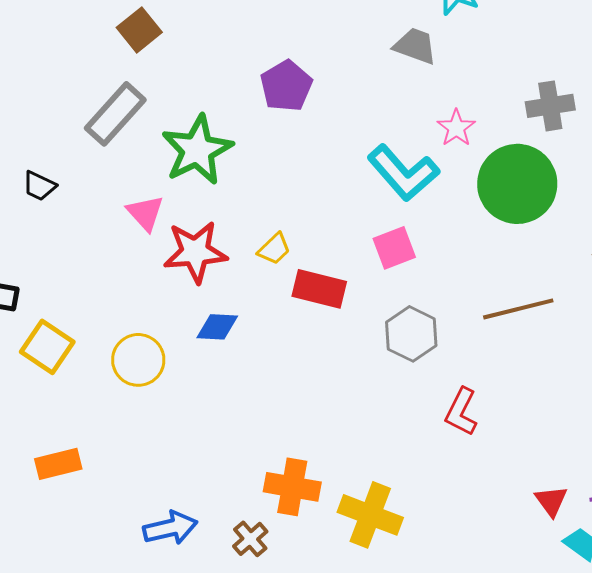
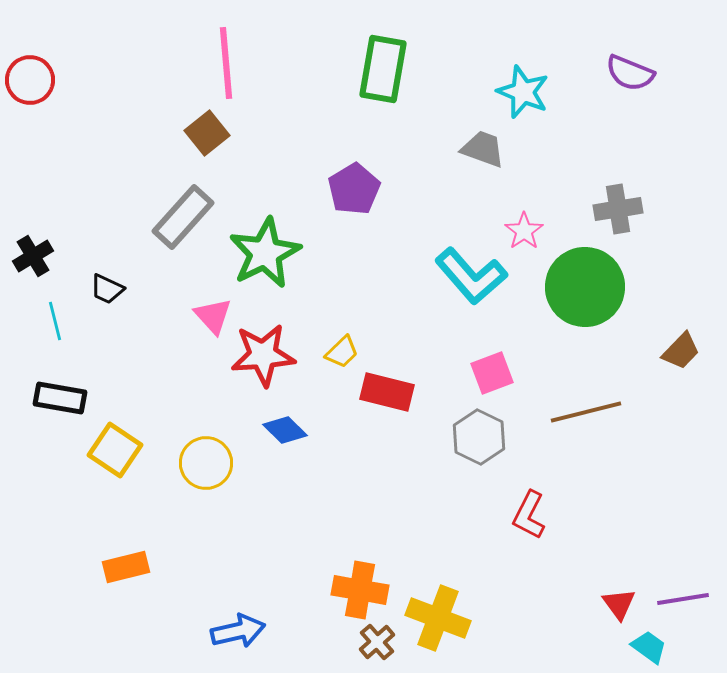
pink square: (394, 248) -> (492, 373), moved
blue diamond: (217, 327) -> (285, 430), turned 42
brown cross: (250, 539) -> (377, 642), moved

